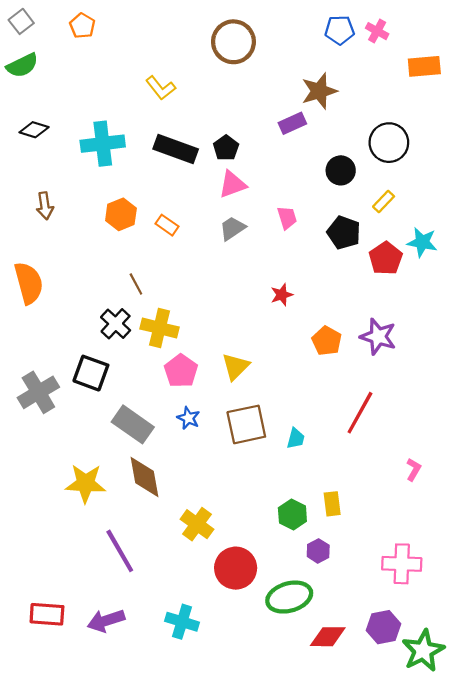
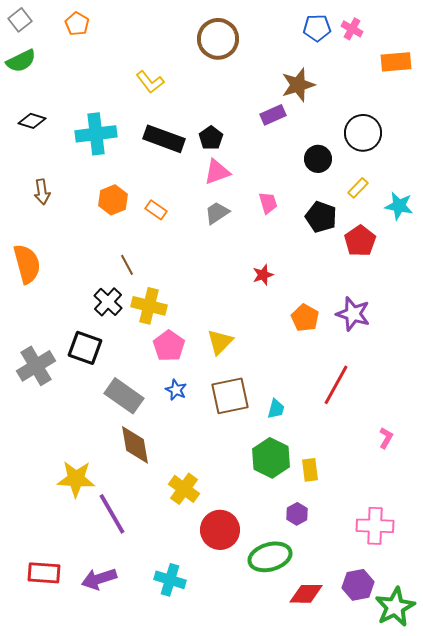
cyan star: (422, 242) -> (399, 206), moved
yellow star: (86, 483) -> (76, 479), moved
green hexagon: (292, 515) -> (271, 458), moved, size x1.4

